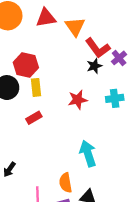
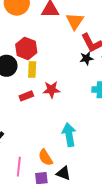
red star: (78, 100) -> (51, 90), moved
orange semicircle: (66, 183) -> (45, 157), turned -30

